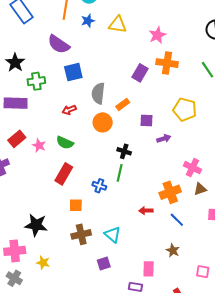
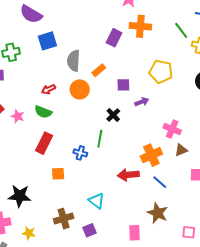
red arrow: (69, 110) -> (49, 89), moved
black cross: (124, 151) -> (113, 115), moved, turned 32
red arrow: (146, 211) -> (128, 175), size x1.5
brown cross: (81, 234) -> (64, 219), moved
brown star: (173, 250) -> (158, 213), size x1.5

